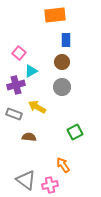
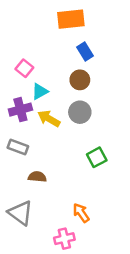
blue rectangle: (66, 40) -> (85, 51), turned -32
yellow arrow: (37, 107) -> (49, 119), moved
green square: (75, 132) -> (97, 157), moved
gray triangle: (26, 180) -> (20, 213), moved

